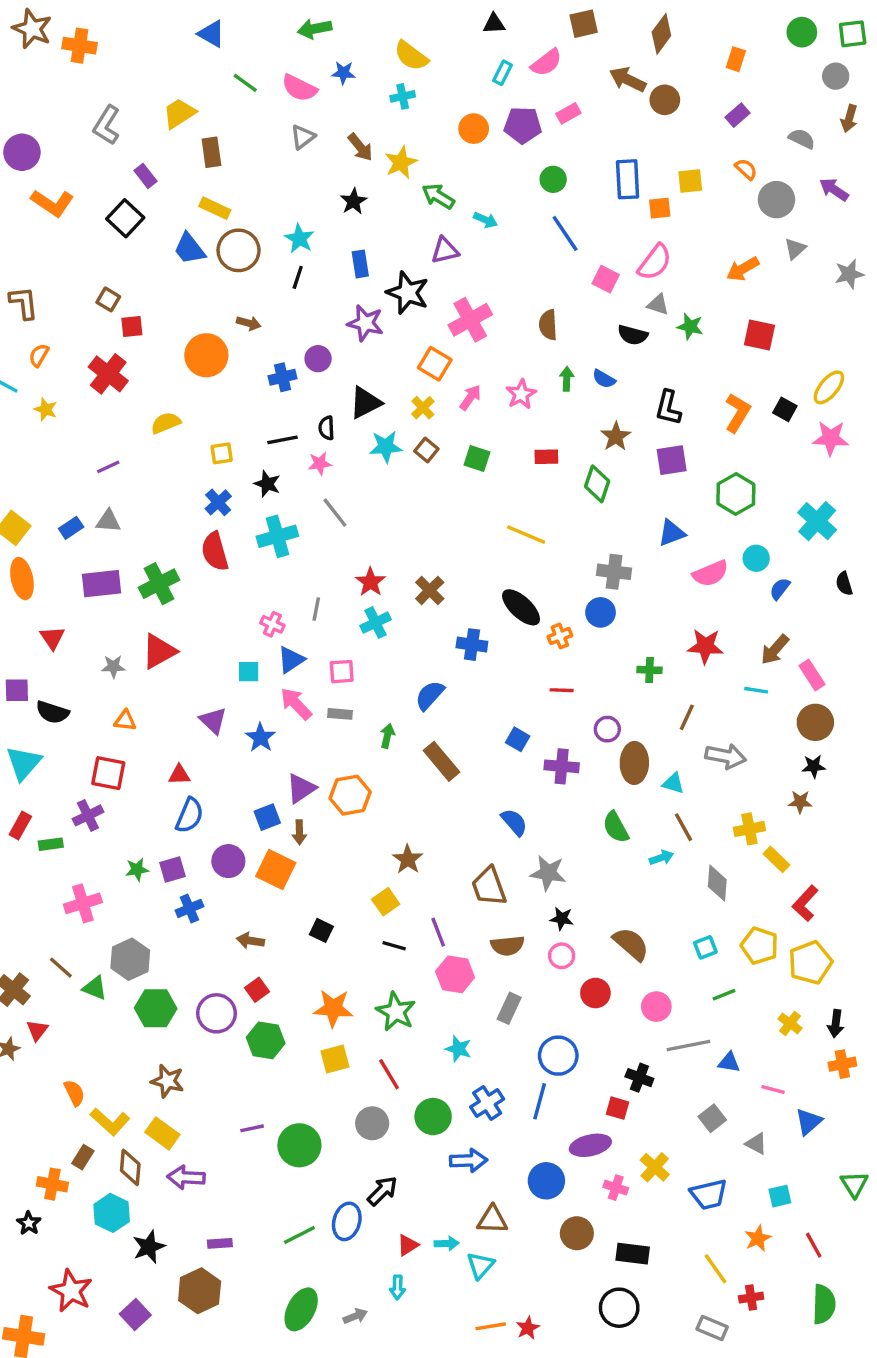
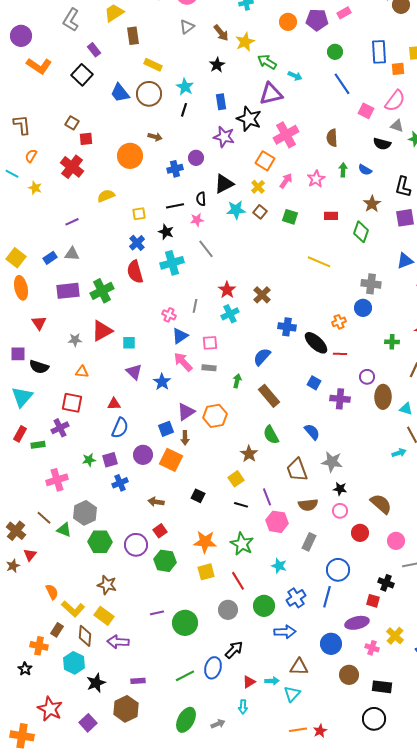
yellow rectangle: (215, 208) -> (153, 65), moved
purple triangle: (445, 250) -> (271, 94), size x1.4
black ellipse: (521, 607) -> (316, 343), moved
cyan square: (249, 672) -> (129, 343), moved
green semicircle: (616, 827) -> (271, 435), moved

